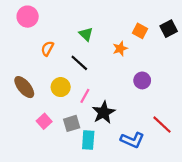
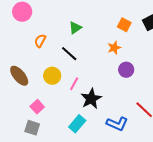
green triangle: (86, 34) -> (75, 28), turned 40
orange star: (120, 48) -> (114, 48), moved
gray square: (72, 123) -> (32, 128), moved, turned 35
cyan rectangle: (88, 140) -> (77, 124), turned 36

